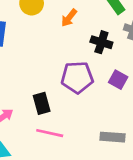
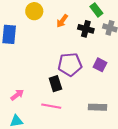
black cross: (101, 42) -> (86, 29), moved
black rectangle: (42, 103) -> (55, 84), moved

